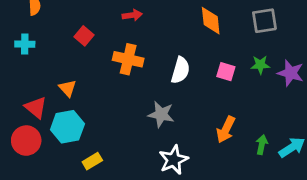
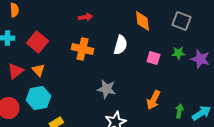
gray square: (264, 21) -> (181, 21), turned 30
red square: (84, 36) -> (37, 42), moved, size x1.5
white semicircle: (180, 70) -> (120, 45), moved
red triangle: (36, 107) -> (15, 71), moved, turned 42

